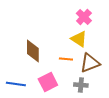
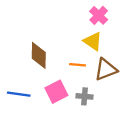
gray cross: (81, 85) -> (85, 96), moved

